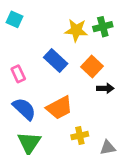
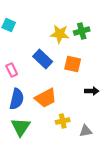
orange square: (92, 67) -> (73, 64), turned -30
black arrow: (105, 88) -> (92, 91), moved
blue semicircle: (24, 109) -> (17, 99), turned 60

